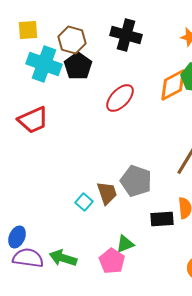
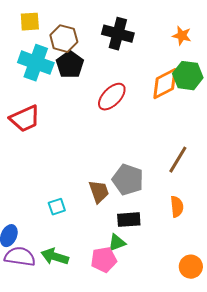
yellow square: (28, 30) -> (30, 22), moved
cyan square: (84, 202) -> (57, 207), moved, turned 30
black rectangle: (162, 219) -> (129, 220), moved
pink pentagon: (112, 261) -> (104, 260), turned 30

